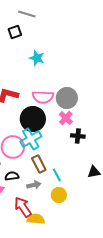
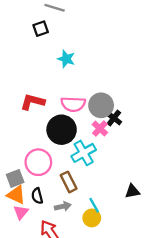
black cross: (78, 136) -> (114, 118), moved, turned 32
cyan cross: (31, 139) -> (84, 153), moved
cyan line: (57, 175) -> (94, 205), moved
black semicircle: (12, 176) -> (37, 196), turned -96

